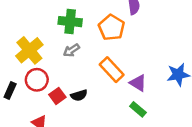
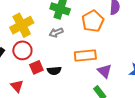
orange rectangle: (112, 70) -> (85, 55), turned -65

